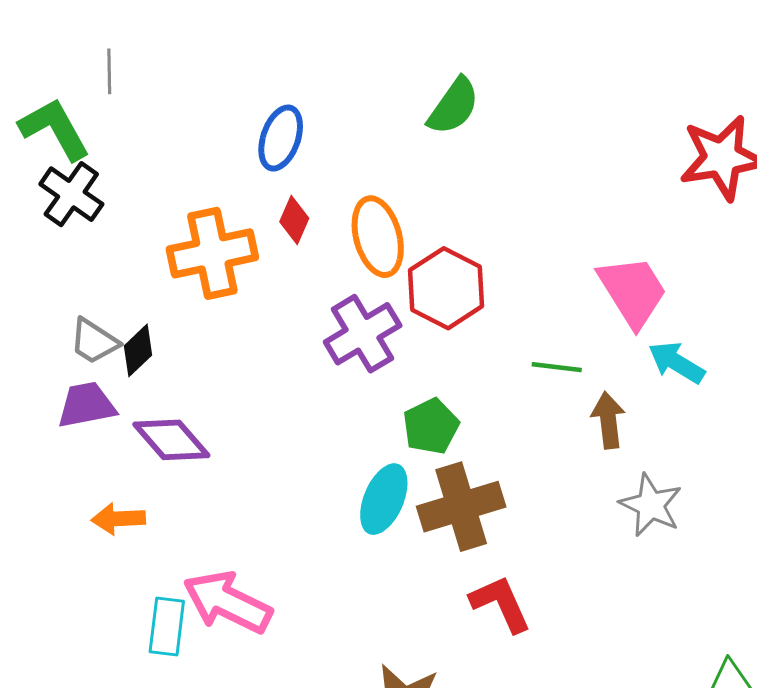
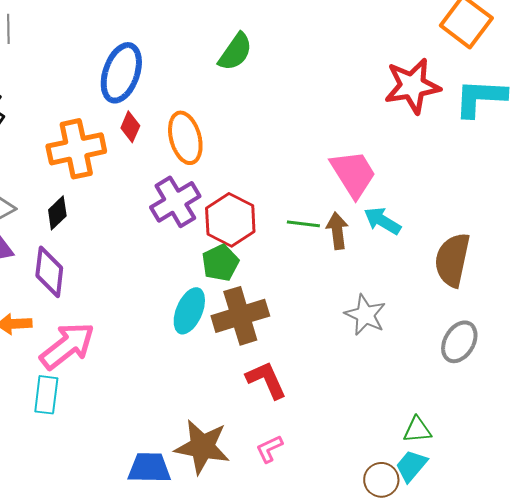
blue ellipse: (281, 138) -> (121, 73), size x1.4
red hexagon: (446, 288) -> (230, 220), moved
black diamond: (138, 350) -> (57, 213), moved
brown arrow: (608, 420) -> (337, 231), moved
purple diamond: (171, 440) -> (49, 272), turned 48
pink arrow: (228, 602) -> (67, 346), moved, turned 116

